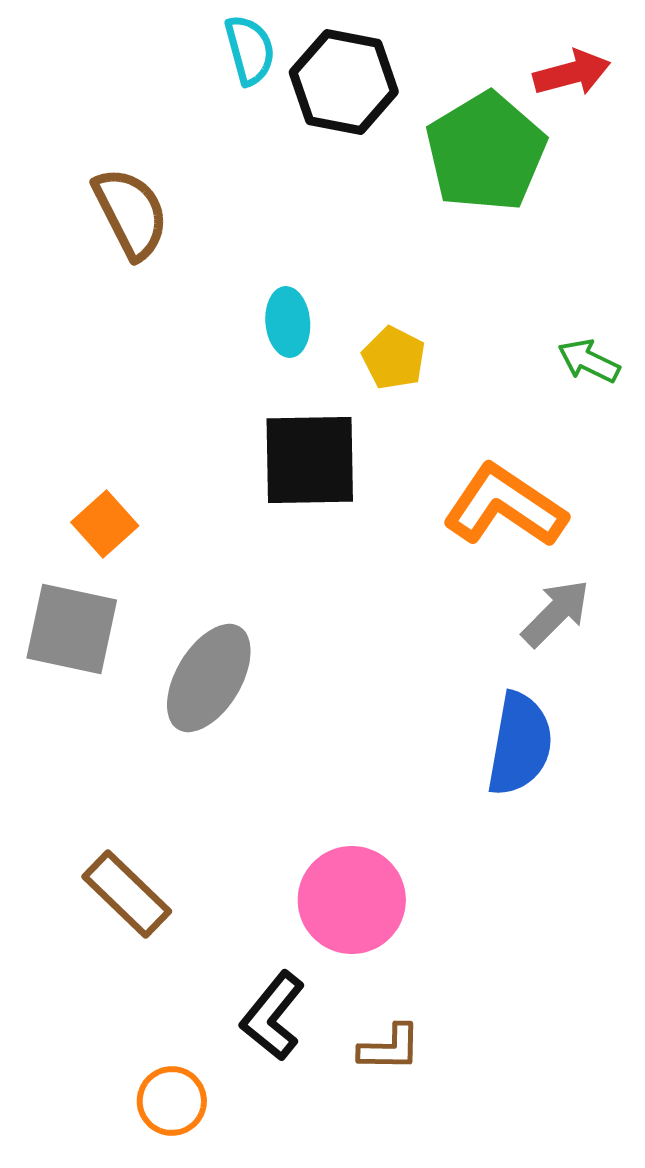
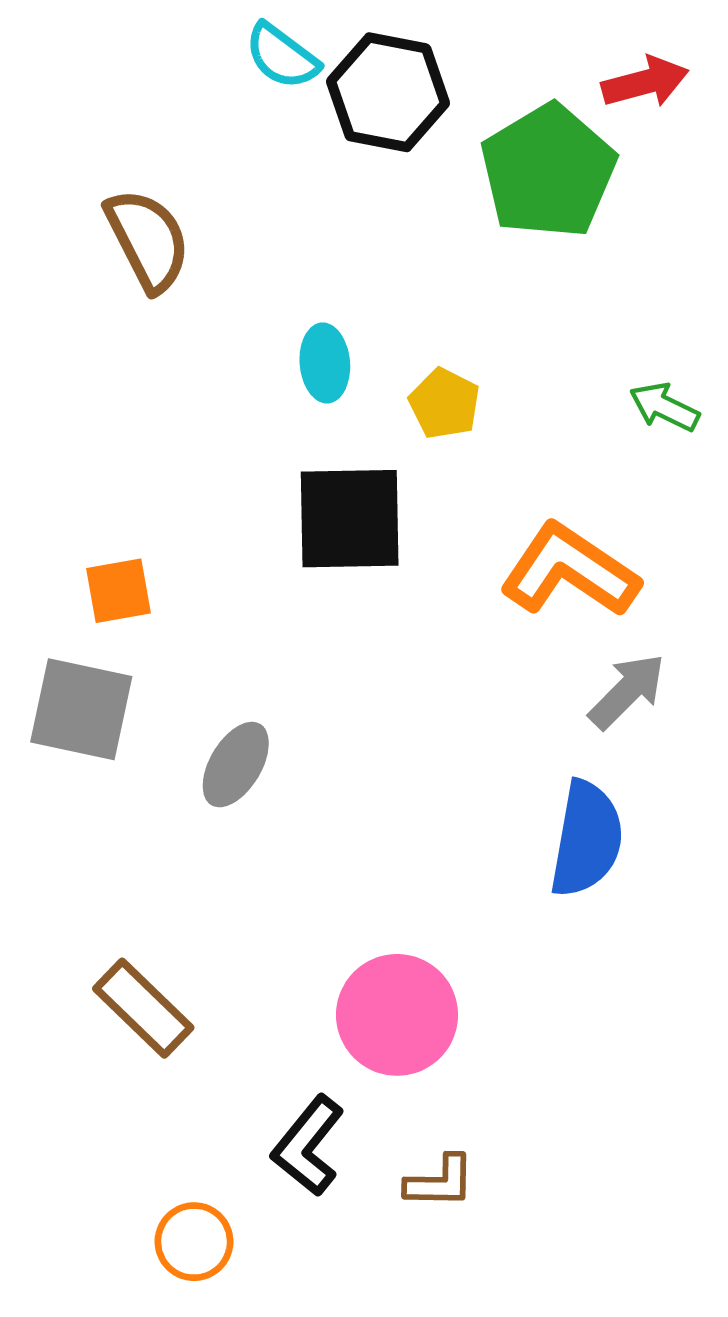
cyan semicircle: (250, 50) -> (282, 56), turned 142
orange square: (105, 524) -> (118, 591), turned 32
gray ellipse: (209, 678) -> (236, 765), size x0.7

